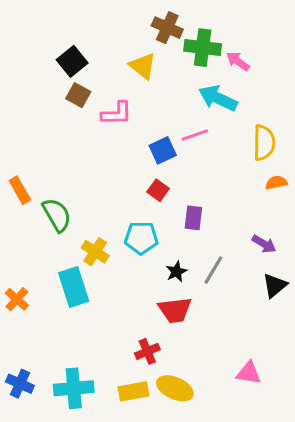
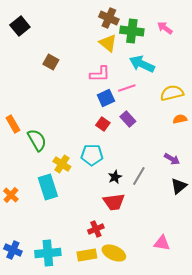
black square: (72, 61) -> (20, 26), moved
pink arrow: (238, 61) -> (165, 28), moved
yellow triangle: (143, 66) -> (108, 43), moved
pink L-shape: (117, 114) -> (100, 74), moved
yellow semicircle: (264, 143) -> (172, 93), turned -105
purple rectangle: (193, 218) -> (128, 119), moved, turned -49

